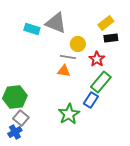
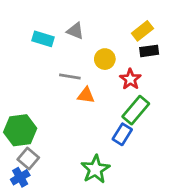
gray triangle: (56, 23) -> (75, 31), size x0.6
gray line: (68, 57) -> (70, 77), moved
green star: (69, 114) -> (95, 169), moved

